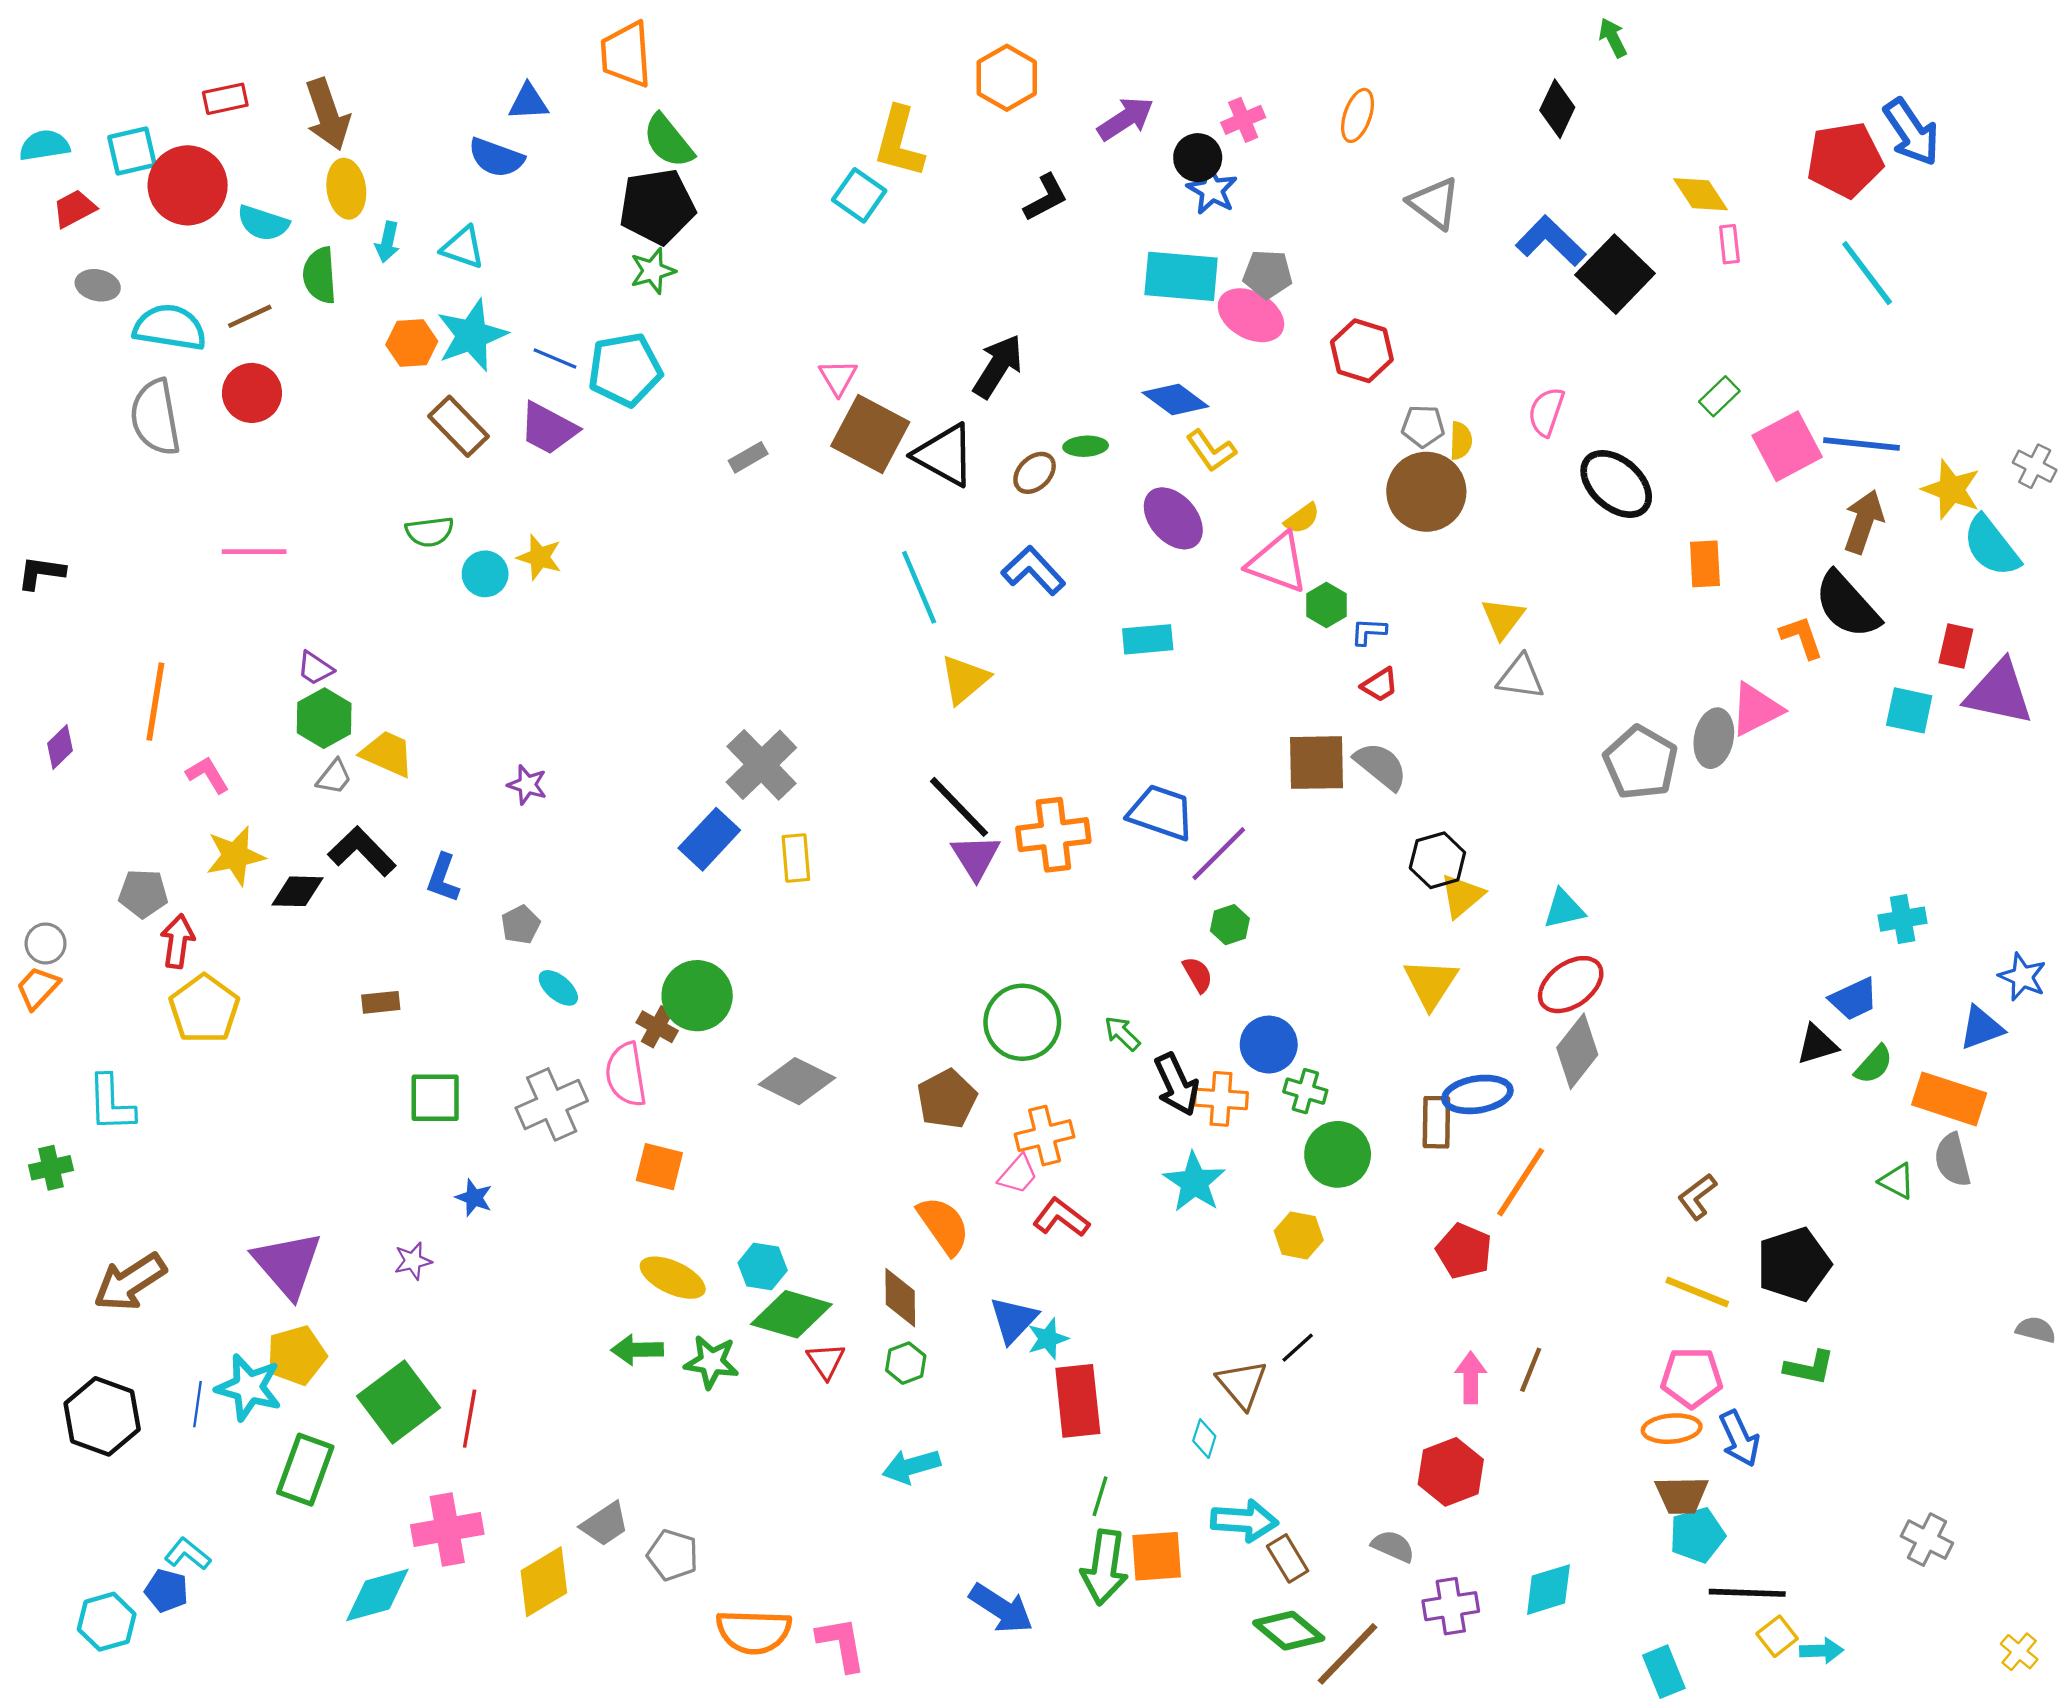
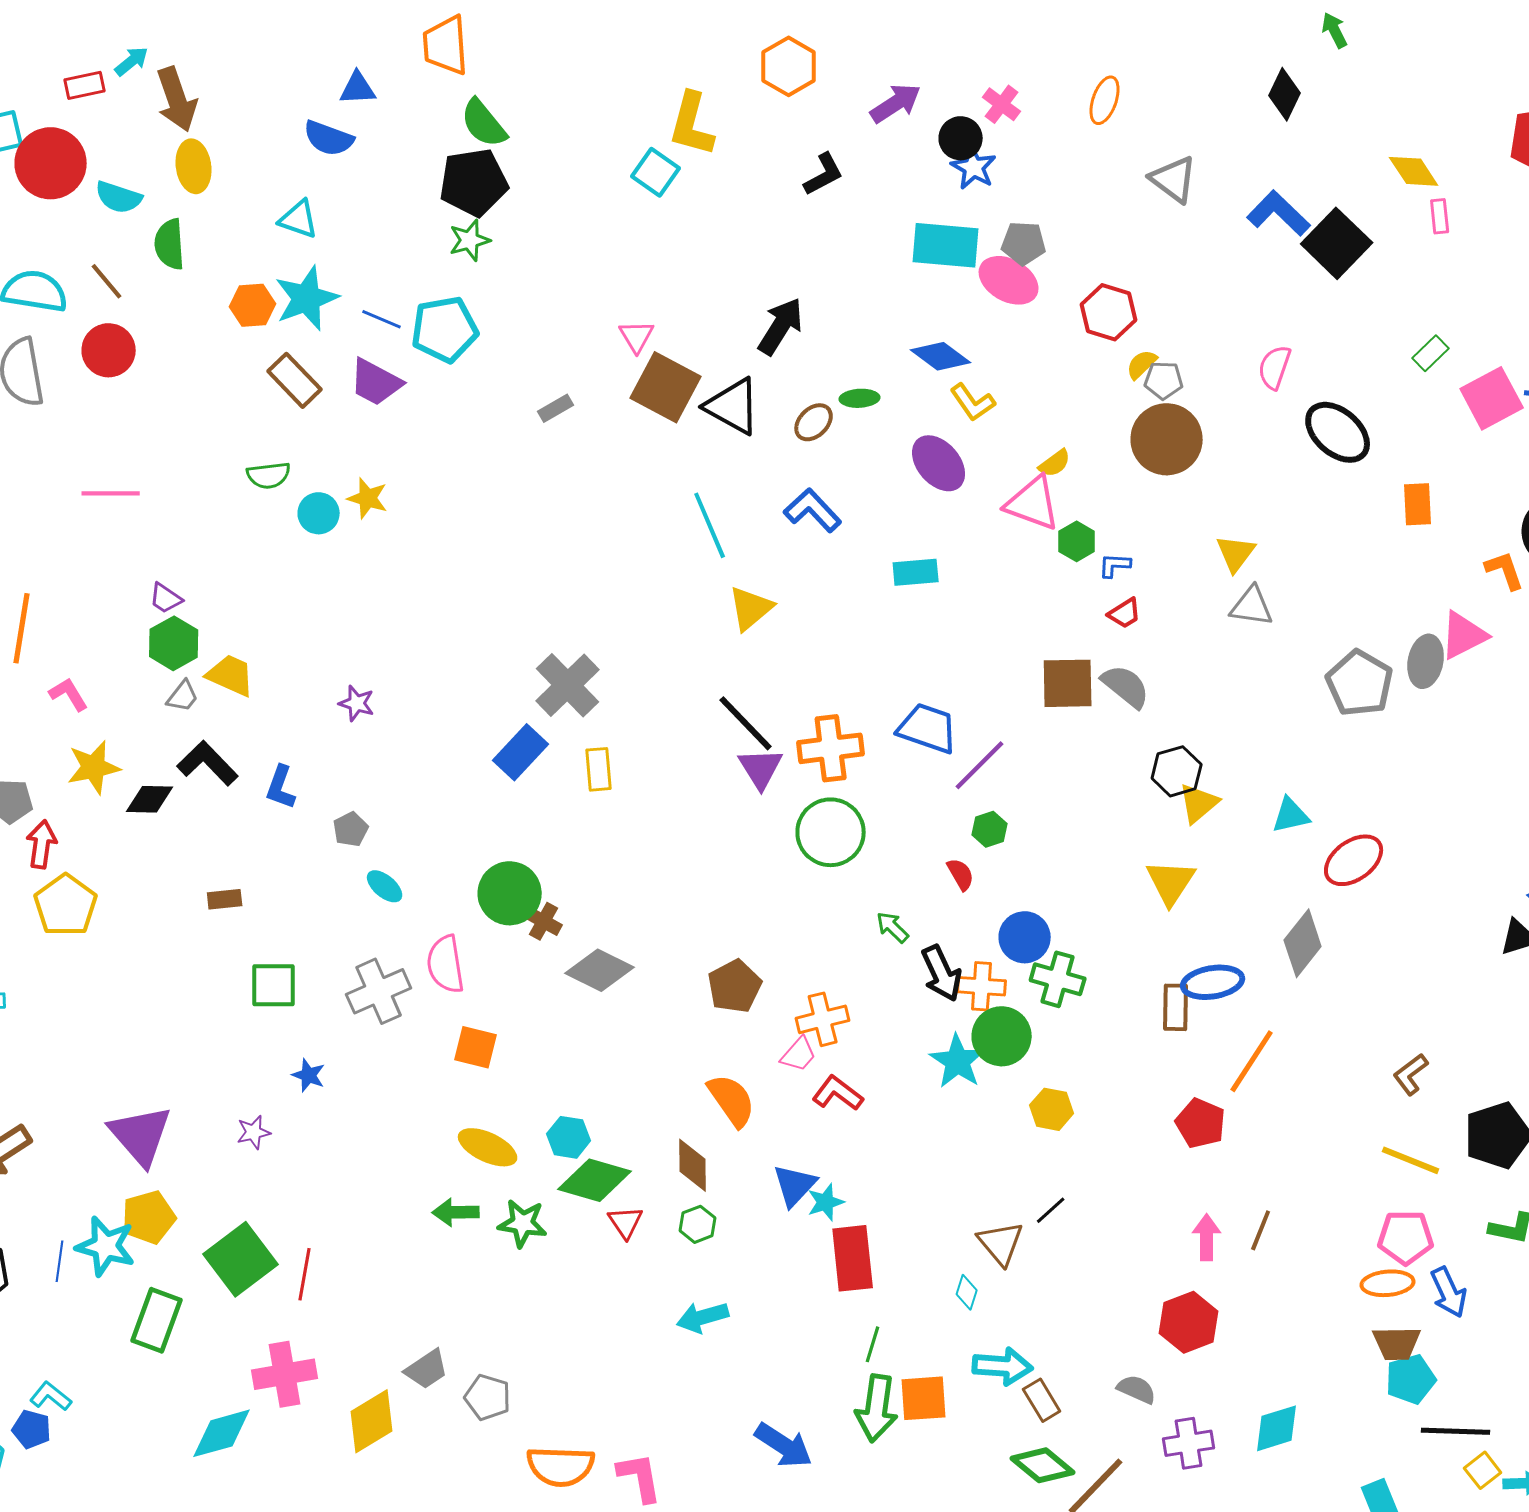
pink cross: (1243, 120) -> (1002, 104), turned -30
cyan arrow: (387, 242) -> (132, 61), moved, turned -141
brown line: (250, 316) -> (107, 281), turned 75
yellow semicircle: (1461, 441) -> (1142, 364), moved, turned -136
red ellipse: (1571, 985) -> (1354, 860), moved
green circle: (1022, 1022) -> (831, 832), moved
brown cross: (657, 1027) -> (544, 921), moved
green cross: (1305, 1091) -> (1058, 979), size x1.4
green circle: (1338, 1154) -> (1002, 1036), moved

